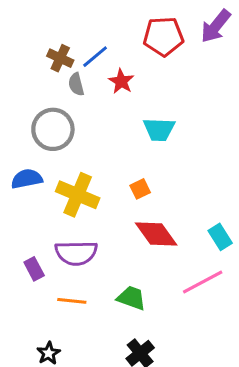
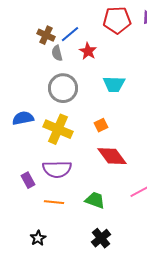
gray circle: (53, 129) -> (63, 88), moved

